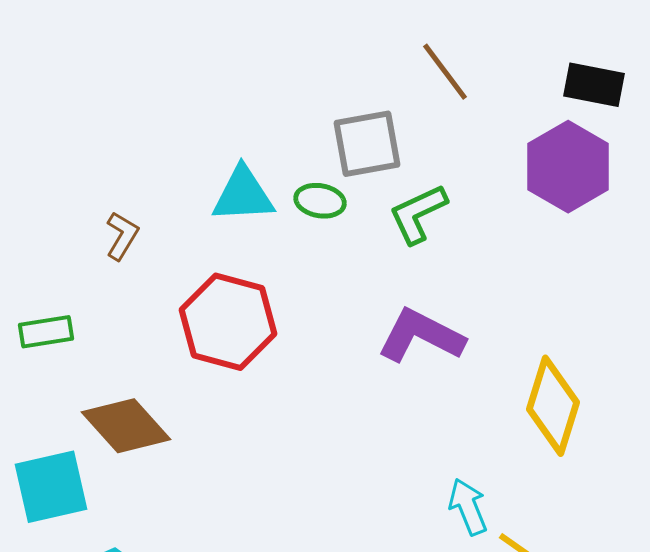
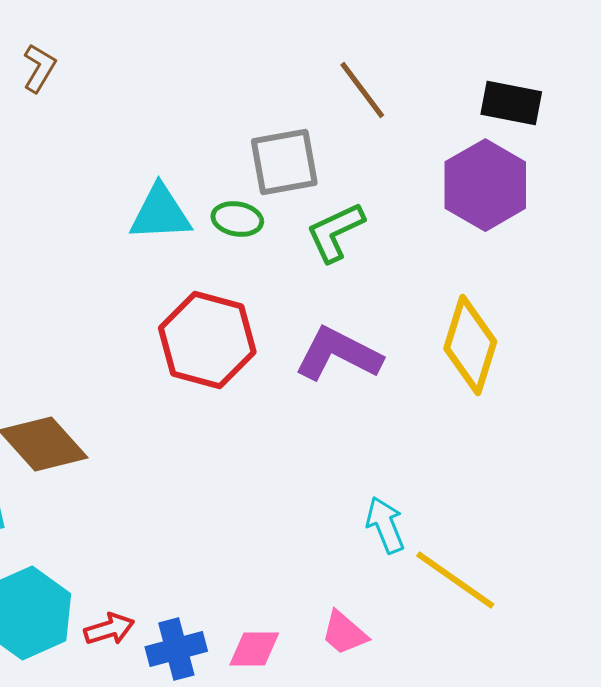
brown L-shape: (122, 236) -> (39, 68), moved
red hexagon: (228, 322) -> (207, 340), moved
yellow diamond: (553, 406) -> (470, 345), moved

